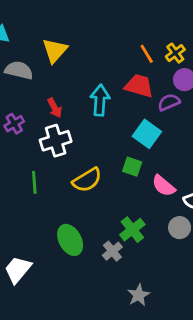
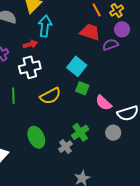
cyan arrow: (100, 100) -> (45, 26), moved
red arrow: (55, 108) -> (30, 44), turned -80
cyan square: (147, 134) -> (77, 66), moved

